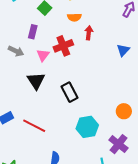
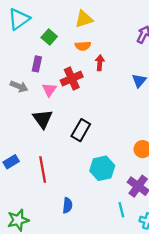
black rectangle: (70, 92) -> (81, 130), turned 60
red line: (34, 126) -> (43, 169), turned 55

